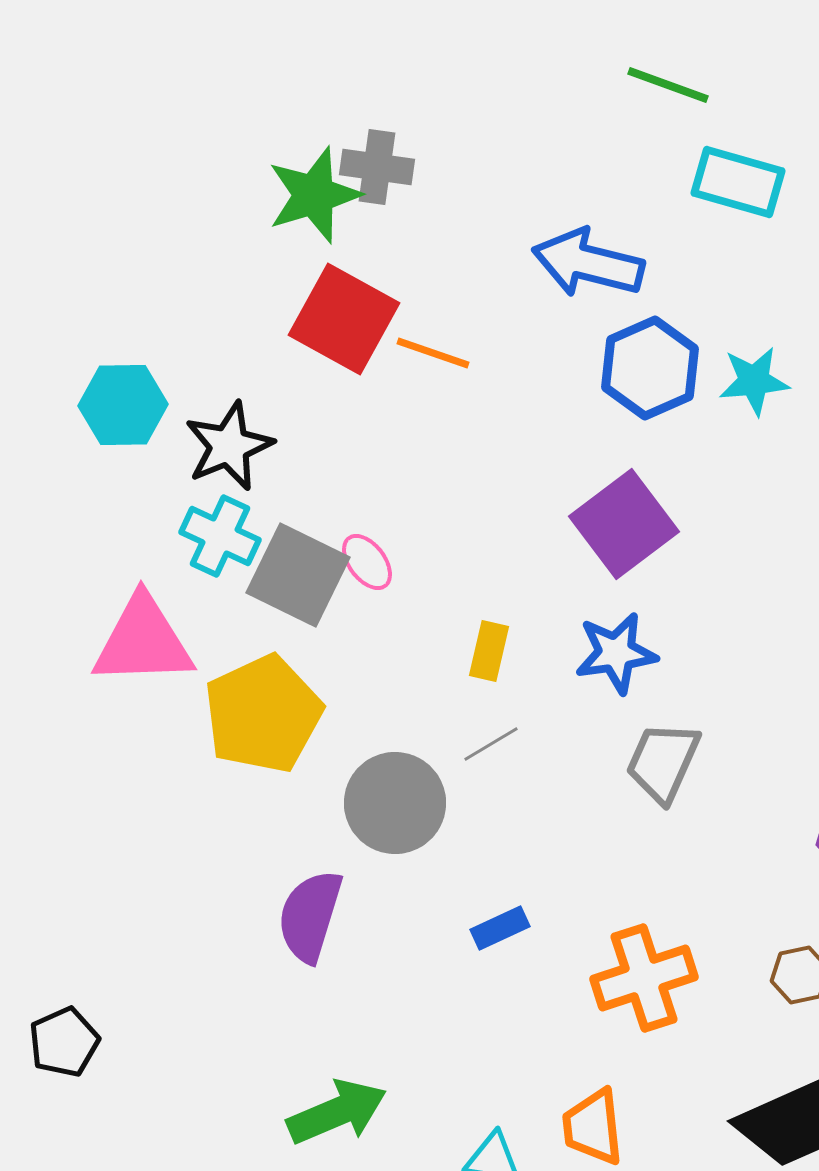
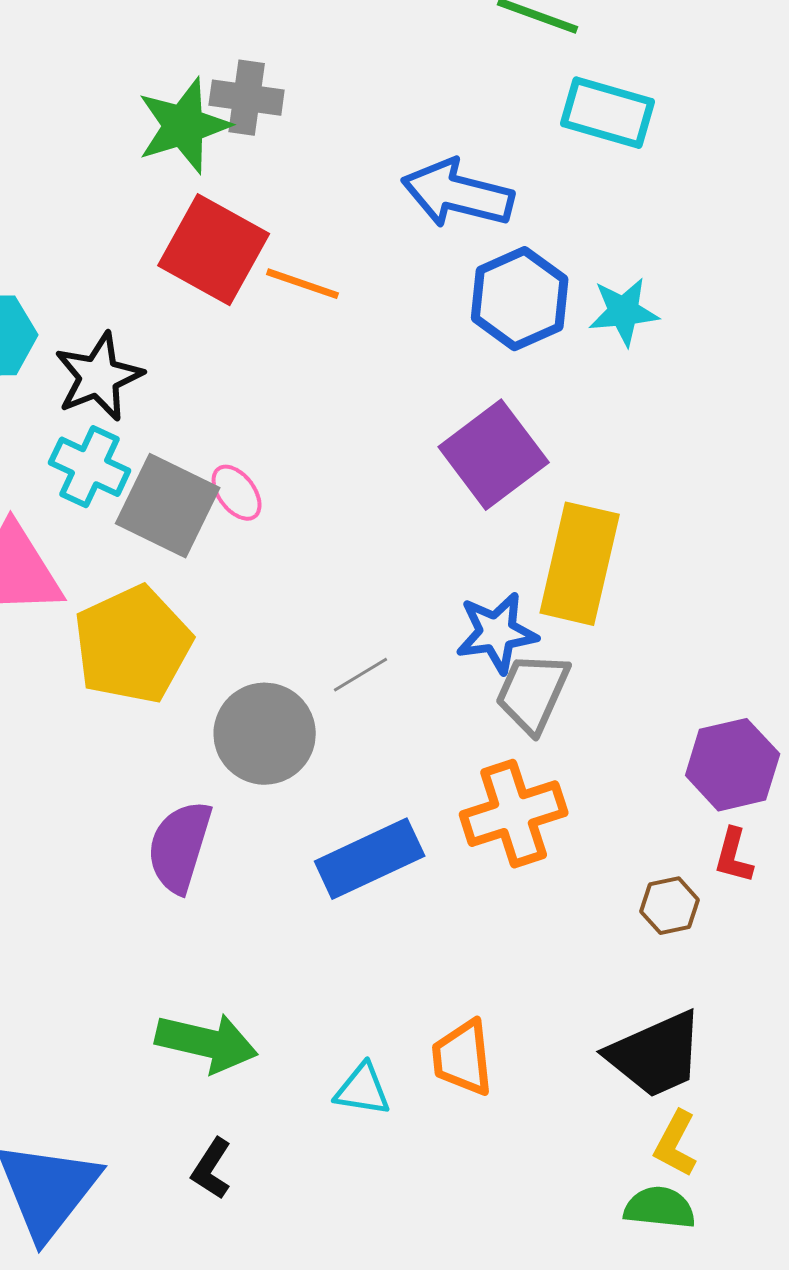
yellow rectangle: (489, 651) -> (580, 564), moved, size x2.0
blue star: (616, 653) -> (497, 633), moved
blue rectangle: (500, 928) -> (370, 859), size x1.8
orange cross: (644, 978) -> (514, 814), moved
green arrow: (337, 1112) -> (207, 1043), turned 36

